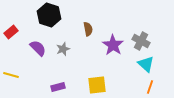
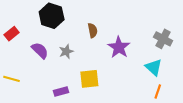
gray cross: (141, 41) -> (163, 39), moved
yellow square: (97, 85) -> (89, 79), moved

